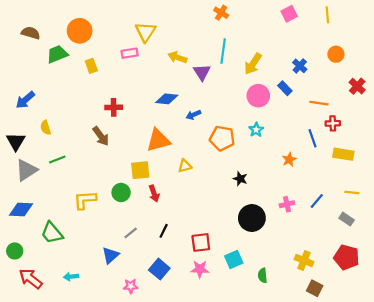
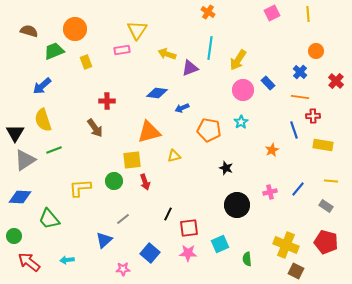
blue cross: (300, 66) -> (300, 72), moved
purple triangle: (202, 72) -> (190, 68), turned 42
blue arrow: (25, 100) -> (42, 86), moved
yellow semicircle: (46, 128) -> (43, 120), size x1.6
black line: (164, 231) -> (168, 214), moved
yellow cross: (304, 261) -> (286, 245), size x1.4

